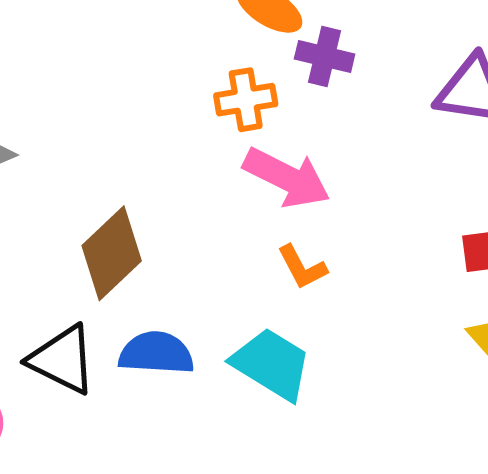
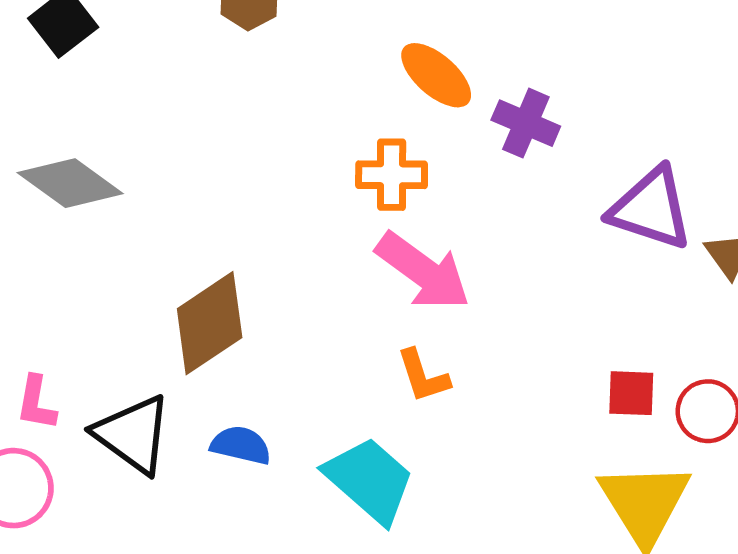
purple cross: (325, 57) -> (526, 123), moved
blue semicircle: (156, 353) -> (241, 445), size x0.7

